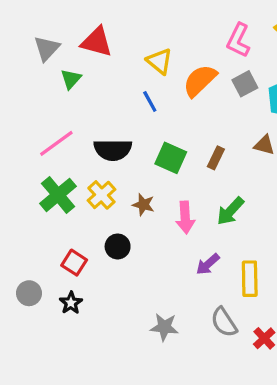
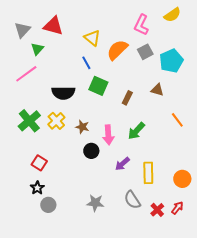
pink line: (56, 143) -> (26, 74), moved
green square: (171, 158) -> (98, 86), moved
black circle: (118, 246) -> (91, 151), moved
gray circle: (29, 293) -> (48, 205), moved

